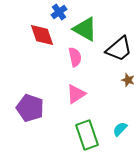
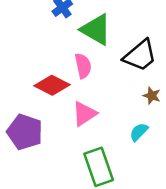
red diamond: (42, 35) -> (52, 85), moved, turned -44
cyan semicircle: (120, 129) -> (139, 132), moved

